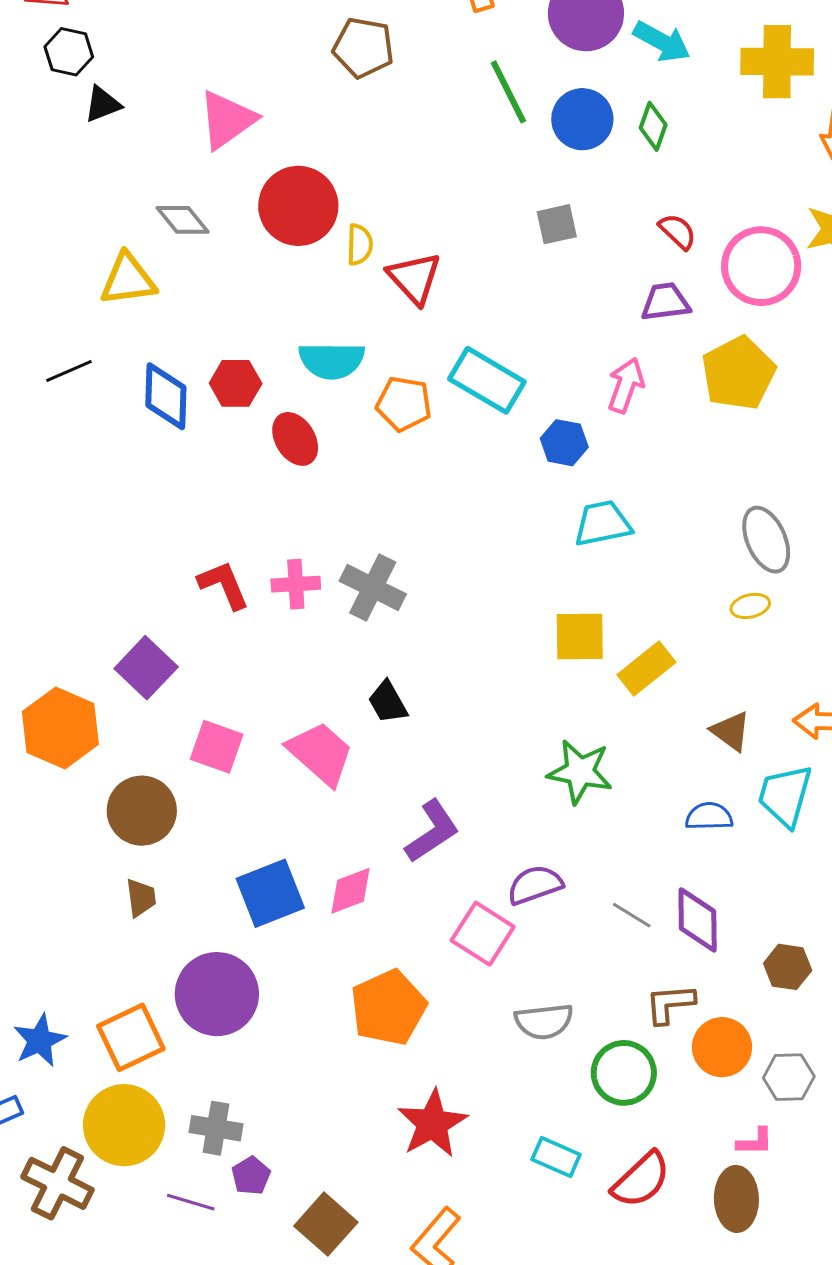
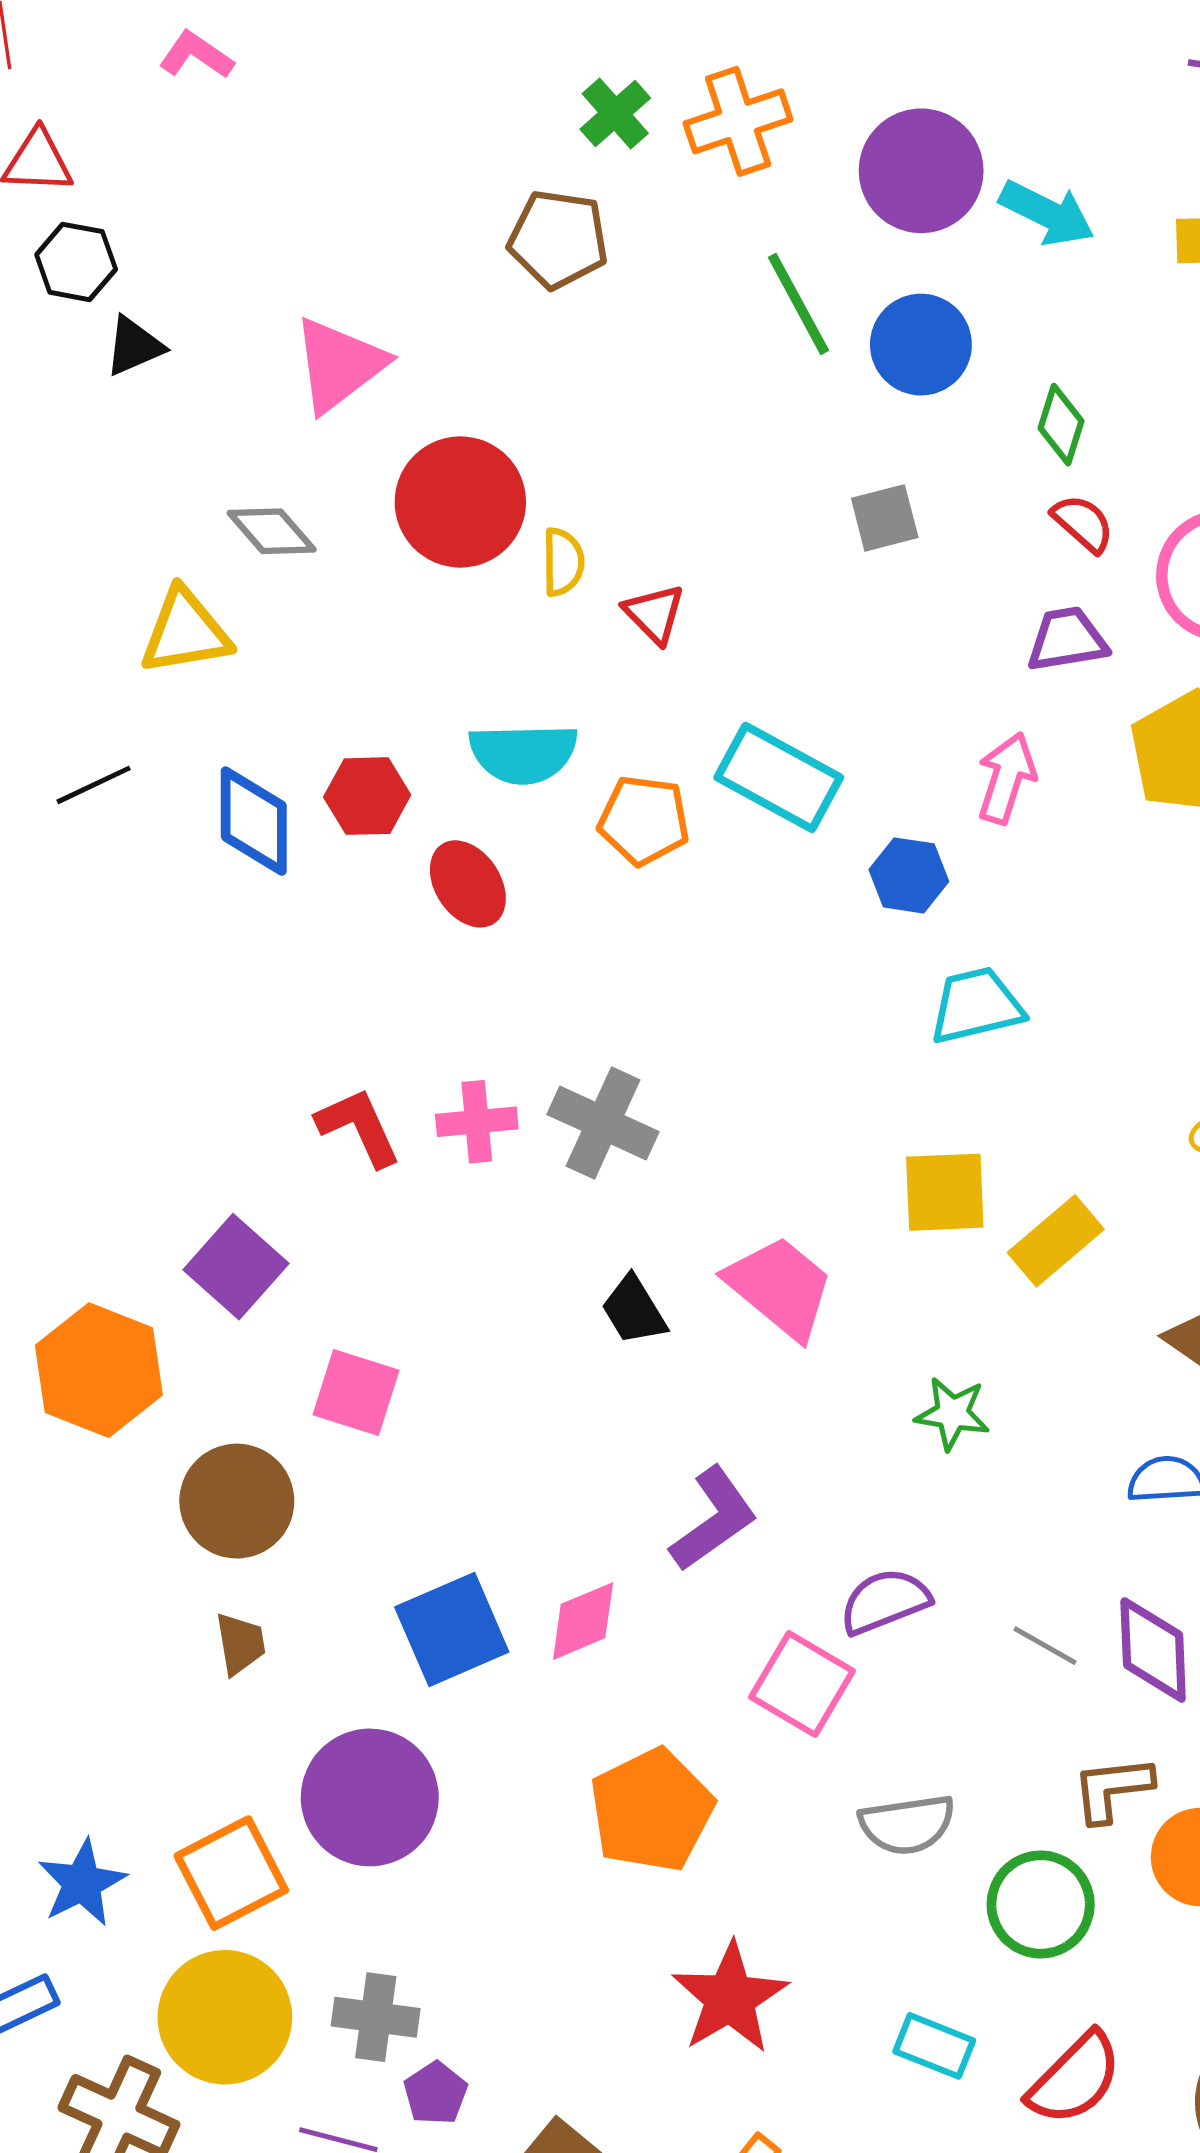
green diamond: (653, 126) -> (1061, 425), moved
red triangle: (414, 278) -> (654, 614), size x0.7
pink trapezoid: (320, 753) -> (780, 1287), moved
green star: (580, 772) -> (952, 1413), size x0.7

